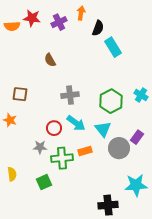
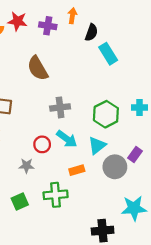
purple cross: (59, 22) -> (48, 26), turned 35
brown semicircle: (50, 60) -> (38, 68), size x1.6
cyan cross: (141, 95) -> (140, 107), turned -32
cyan triangle: (103, 129) -> (97, 146), turned 30
green cross: (62, 158) -> (56, 195), moved
green square: (44, 182) -> (20, 201), moved

